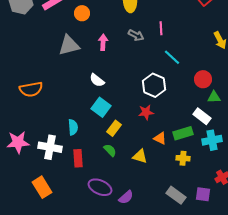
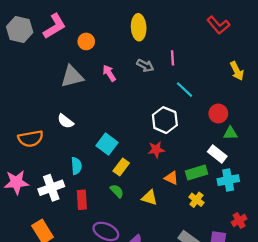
pink arrow: (103, 42) -> (109, 73), turned -35
white semicircle: (97, 80) -> (65, 121), moved
orange semicircle: (31, 89) -> (31, 139), moved
white cross: (50, 147) -> (51, 188), turned -30
yellow cross: (183, 158) -> (196, 200), turned 32

